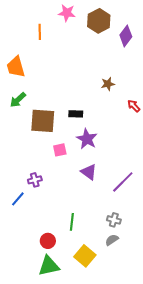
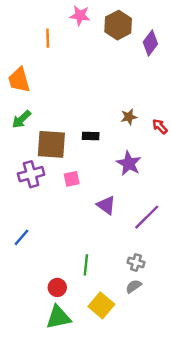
brown star: (108, 84) -> (129, 117), moved
purple star: (87, 139) -> (129, 163), moved
purple cross: (35, 180) -> (31, 174), moved, size x1.5

